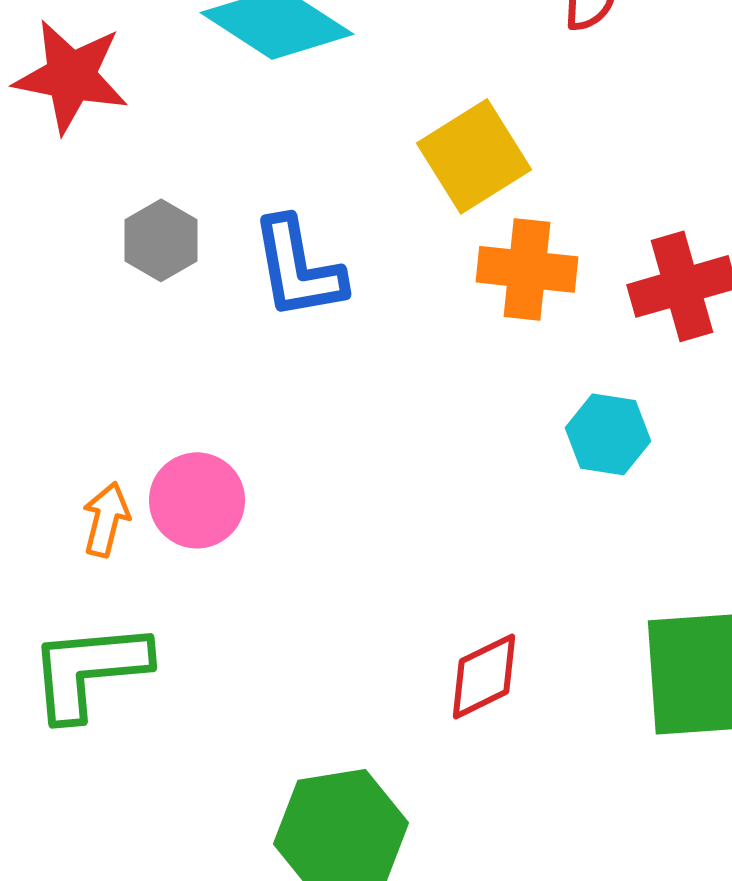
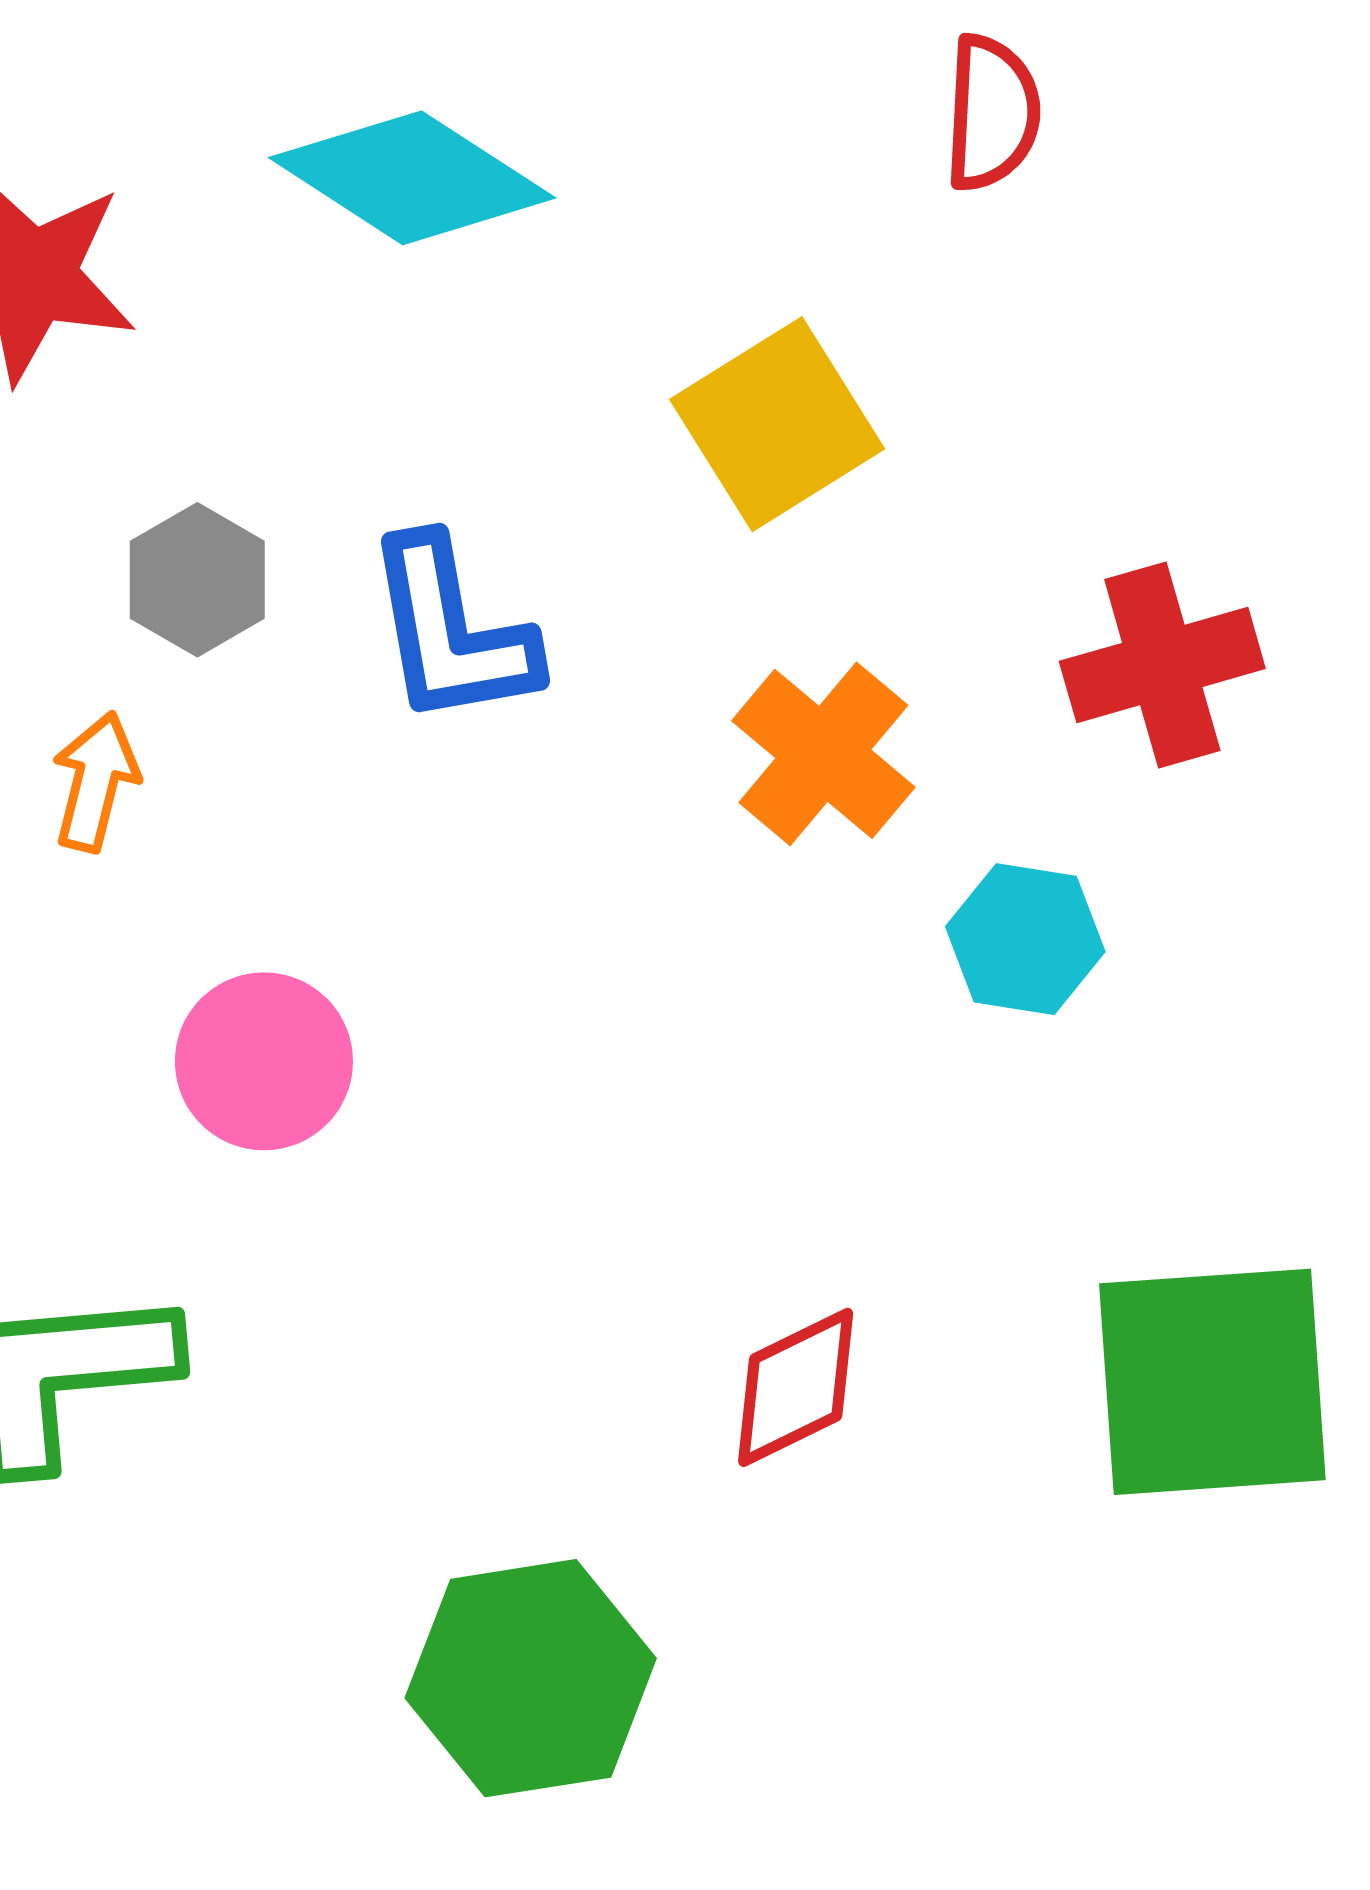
orange cross: (527, 269) -> (823, 754), moved, turned 34
orange arrow: (106, 519) -> (95, 782), moved

